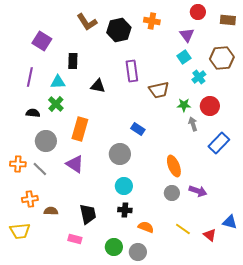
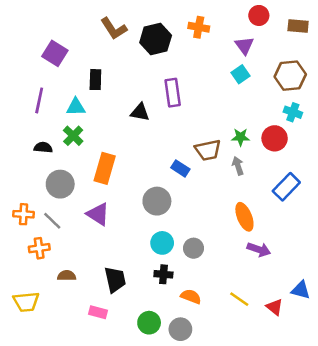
cyan cross: (199, 77) -> (293, 112), moved, turned -32
black triangle: (98, 86) -> (140, 112), moved
brown trapezoid: (159, 90) -> (208, 150), moved
gray arrow: (193, 124) -> (238, 166), moved
orange ellipse: (174, 166) -> (244, 217), moved
gray circle: (172, 193) -> (193, 248), moved
orange cross: (30, 199) -> (39, 248), moved

